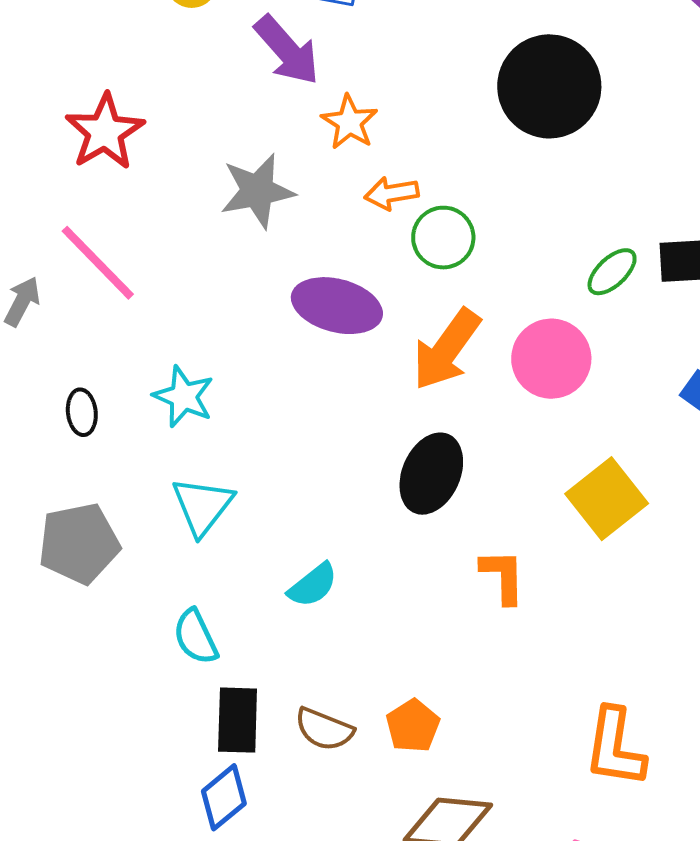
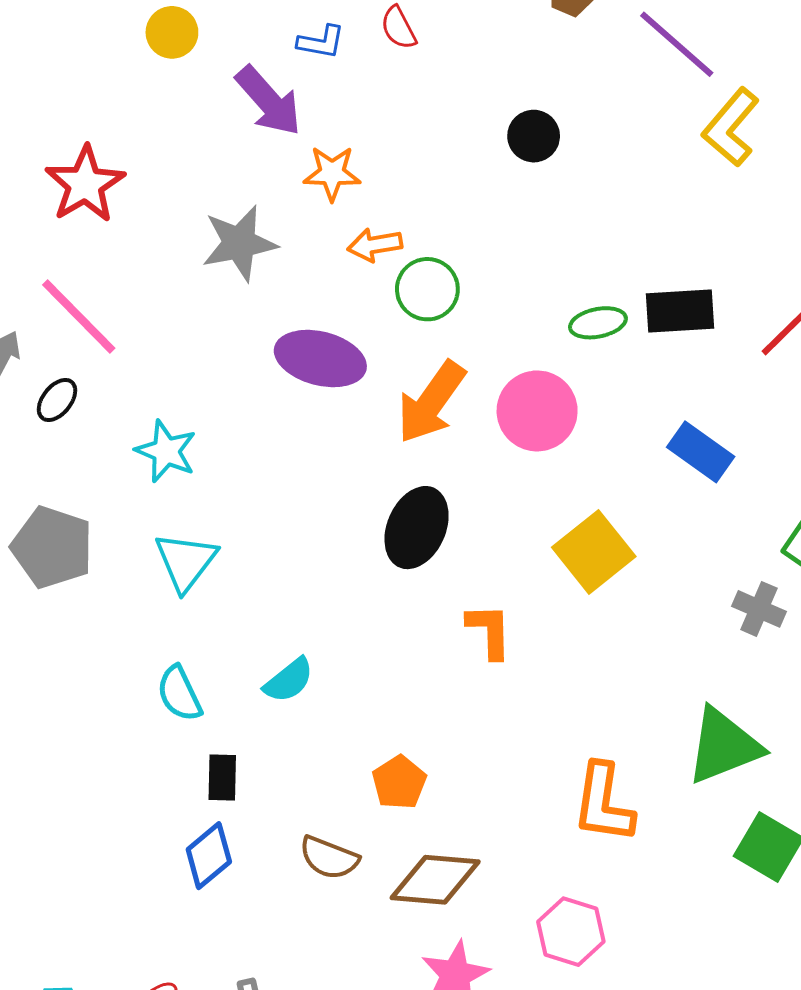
black circle: (549, 86) -> (534, 136), size x0.5
orange star: (349, 122) -> (332, 173), turned -30
green ellipse: (612, 272) -> (598, 323), turned 32
black ellipse: (82, 412) -> (57, 400), moved, turned 45
gray pentagon: (79, 543) -> (52, 547), moved, turned 30
cyan semicircle: (313, 585) -> (289, 680), moved
black rectangle: (238, 720) -> (222, 778), size x0.7
brown semicircle: (324, 729) -> (329, 858), moved

